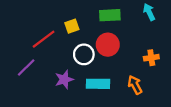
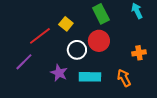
green rectangle: (110, 15) -> (101, 14), turned 66
yellow square: (72, 26) -> (66, 24), turned -32
purple star: (64, 79) -> (59, 73), turned -30

